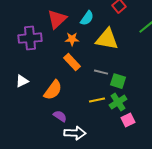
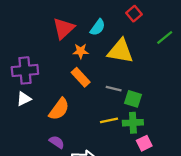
purple cross: (30, 38) -> (25, 70), moved
green cross: (118, 102) -> (133, 123), turned 30
purple semicircle: (60, 116) -> (57, 142), moved

